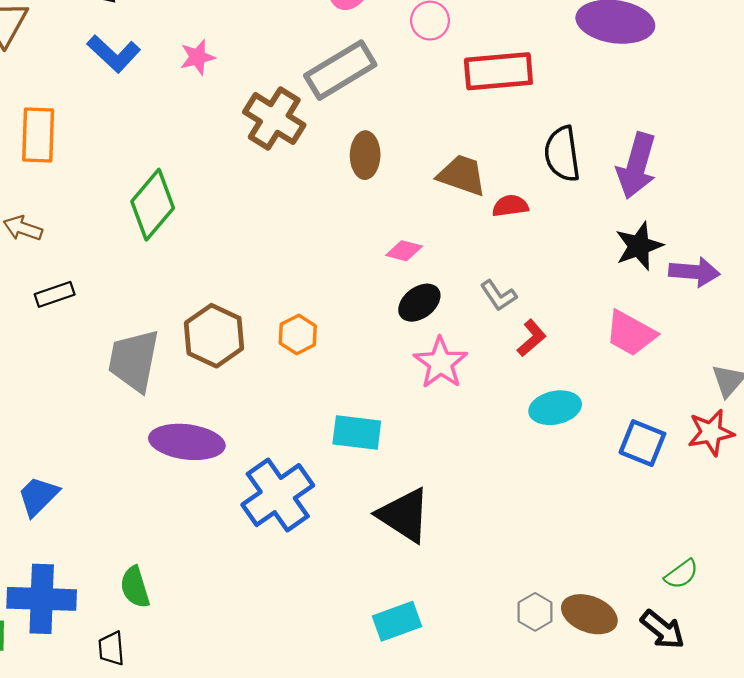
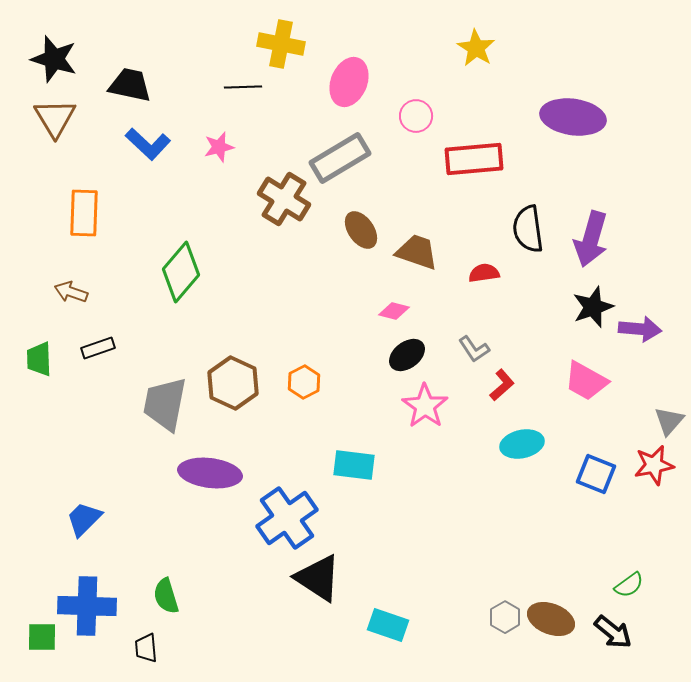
brown ellipse: (365, 155) -> (361, 230), turned -36
brown trapezoid: (462, 175) -> (417, 252), moved
black triangle: (404, 515) -> (318, 578), moved
cyan rectangle: (397, 621) -> (388, 625), turned 39

